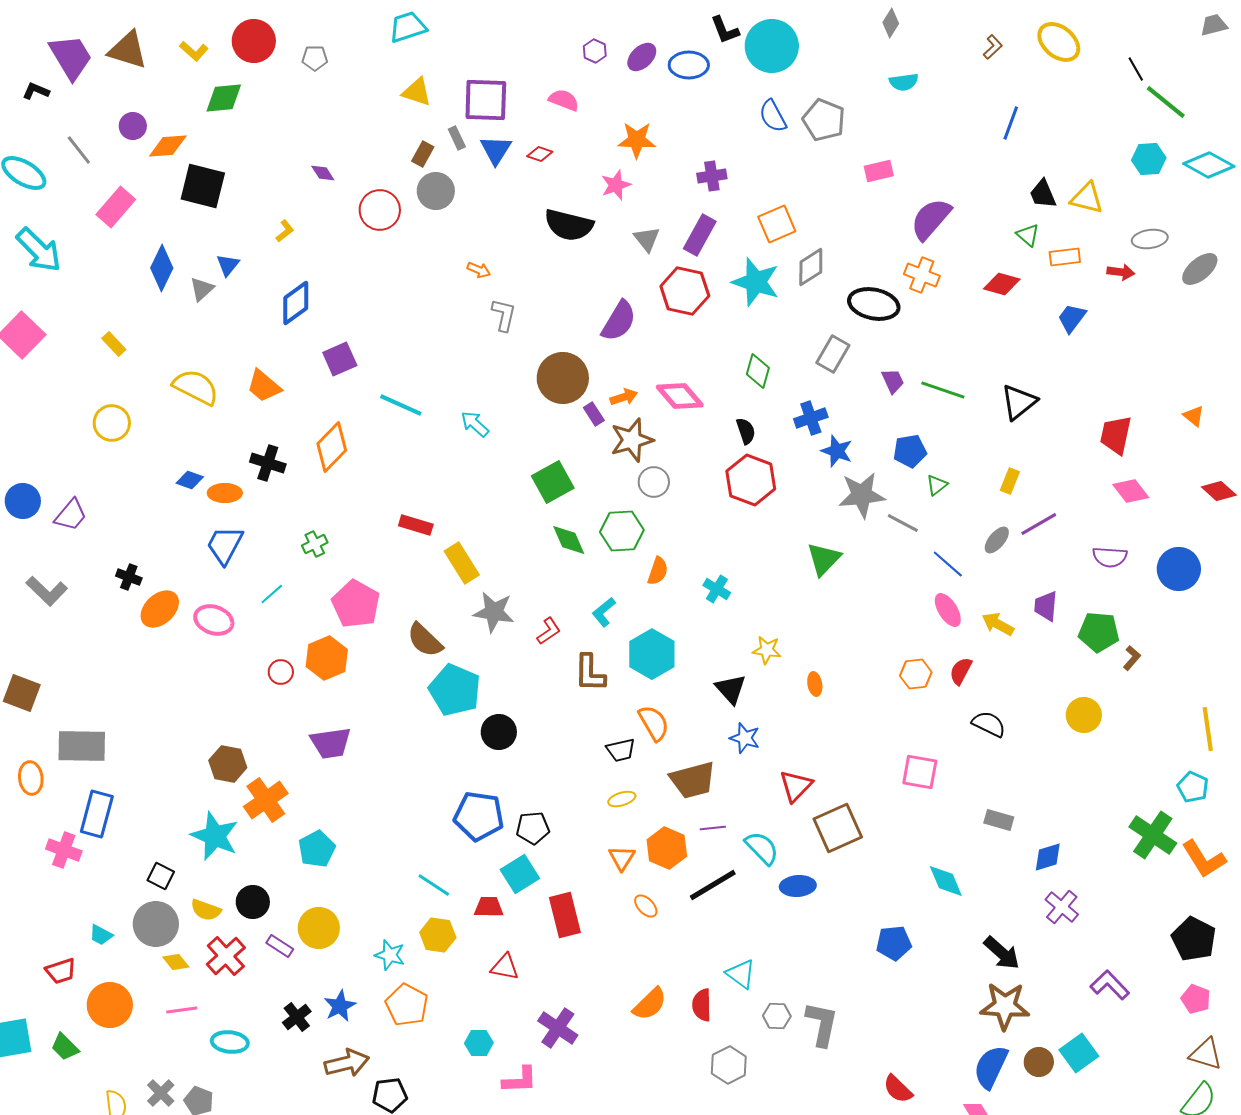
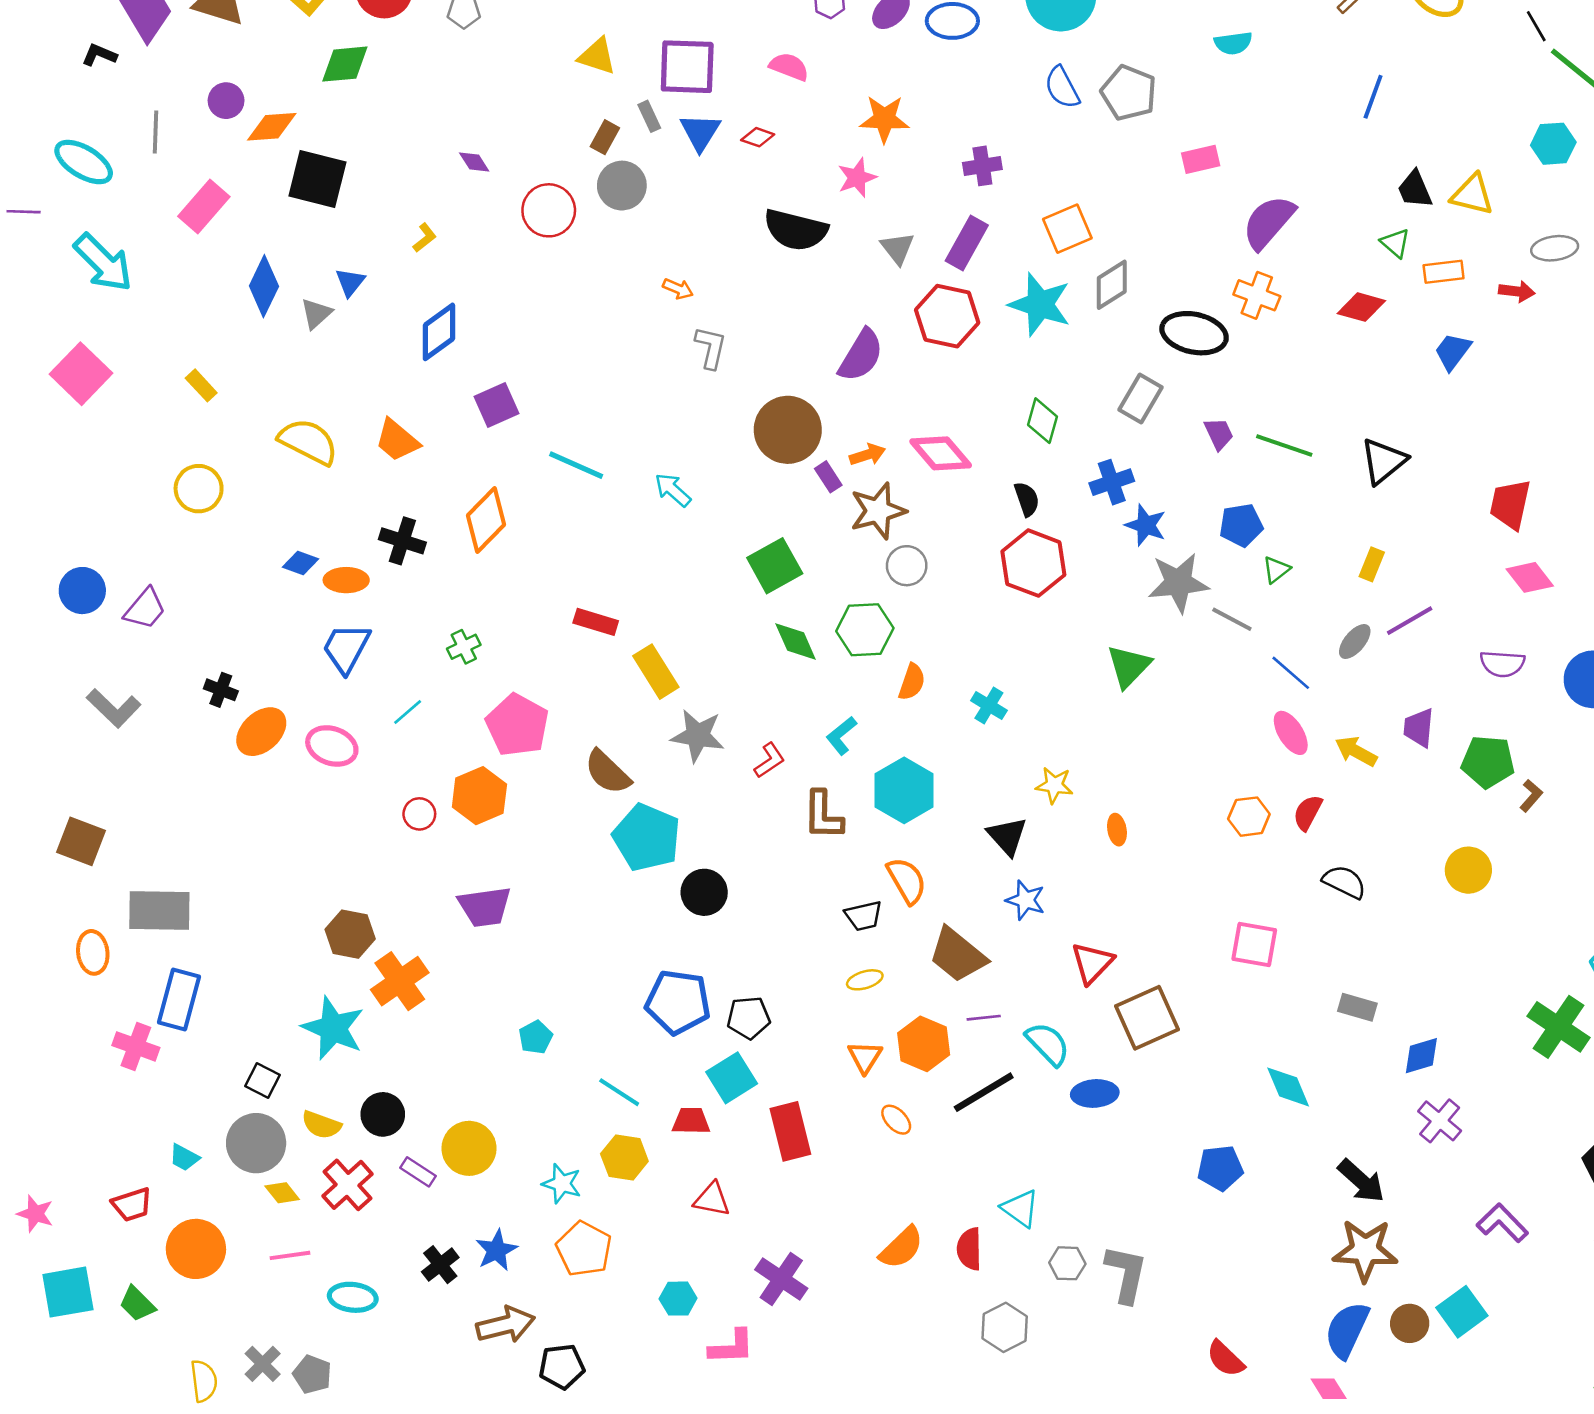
gray line: (79, 150) -> (155, 132), turned 40
brown trapezoid: (693, 780) -> (958, 955), turned 54
cyan pentagon: (317, 849) -> (536, 1037), moved, size x0.7

